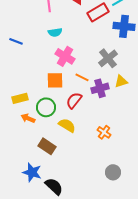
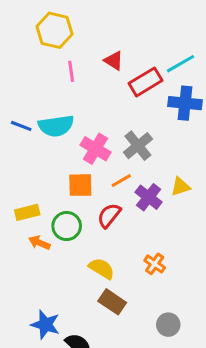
cyan semicircle: (55, 32) -> (56, 126), moved, size x1.6
gray cross: (108, 58) -> (138, 146), moved
orange line: (82, 77) -> (121, 181), turned -56
purple cross: (100, 88) -> (149, 197), turned -36
yellow semicircle: (67, 125) -> (102, 268), moved
brown rectangle: (47, 146) -> (112, 302), moved

